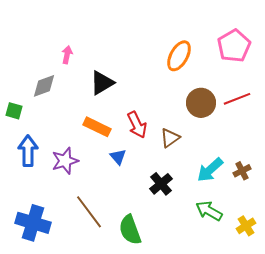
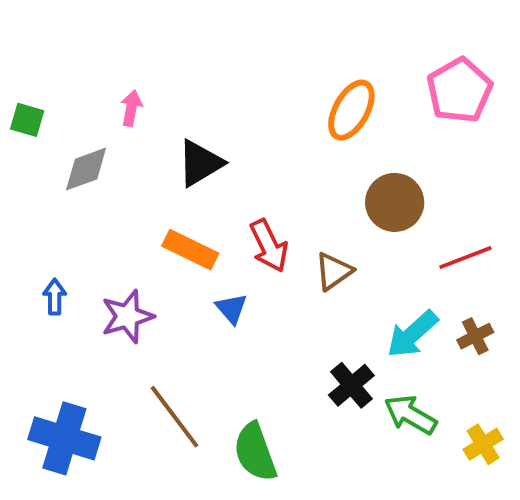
red line: (237, 99) -> (465, 257), moved
green square: (14, 111) -> (27, 120), moved
blue arrow: (28, 151) -> (55, 297), size x0.6
black cross: (161, 184) -> (351, 385), moved

